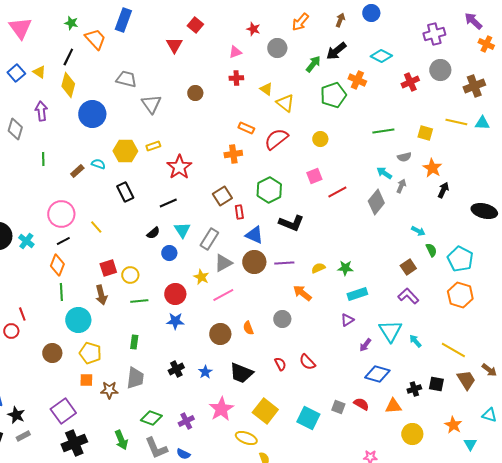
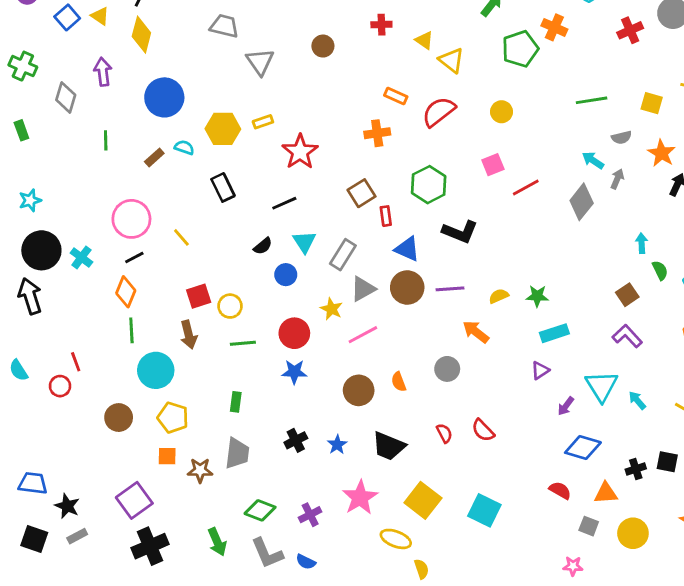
blue circle: (92, 114) -> (164, 97), moved
cyan arrow: (418, 231) -> (642, 243), turned -120
gray square: (338, 407) -> (589, 526), moved

